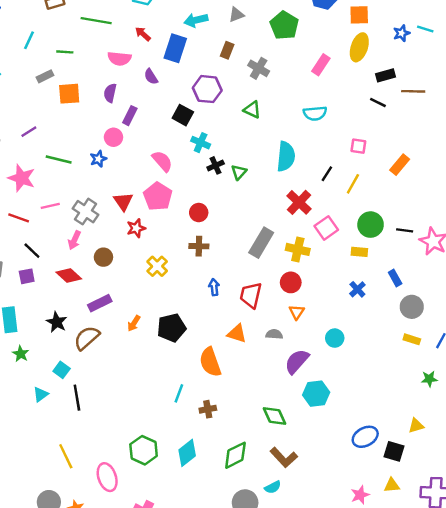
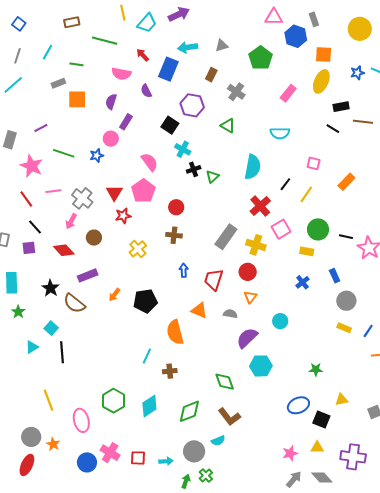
red line: (19, 218) -> (26, 199), turned 30
brown semicircle: (87, 338) -> (74, 303), turned -105
green star: (429, 379) -> (316, 369), moved

